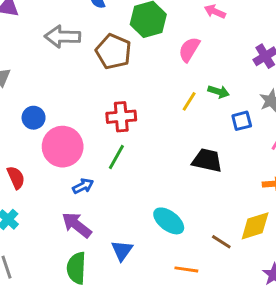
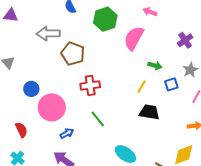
pink semicircle: (189, 49) -> (134, 38), size x1.4
brown pentagon: (113, 52) -> (73, 54), moved
yellow line: (189, 101) -> (141, 87), moved
green line: (116, 157) -> (98, 119), moved, turned -66

